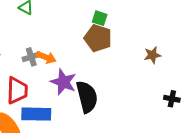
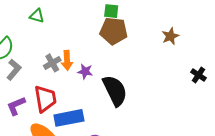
orange arrow: (46, 57) -> (67, 60), turned 78
purple star: (63, 82) -> (85, 71), moved, size x0.6
black cross: (172, 99) -> (198, 75), turned 35

